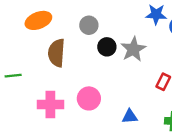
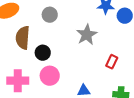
black circle: (107, 47) -> (43, 53), moved

